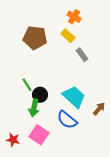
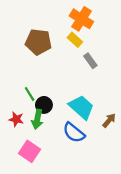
orange cross: (74, 17) -> (81, 19), size x1.5
pink square: (39, 135) -> (30, 151), moved
red star: (13, 140) -> (16, 119), moved

